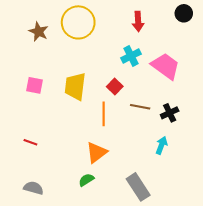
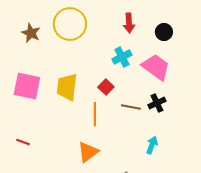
black circle: (184, 13) -> (164, 32), moved
pink square: (35, 85) -> (27, 86), size x1.6
black cross: (170, 113) -> (157, 103), moved

